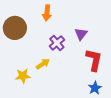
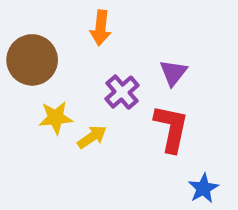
red L-shape: (94, 60) -> (171, 128), moved
yellow star: (23, 76) -> (56, 118), moved

